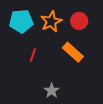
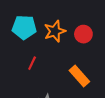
orange rectangle: (73, 52) -> (79, 76), moved

